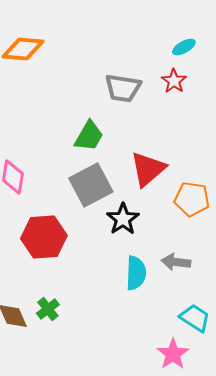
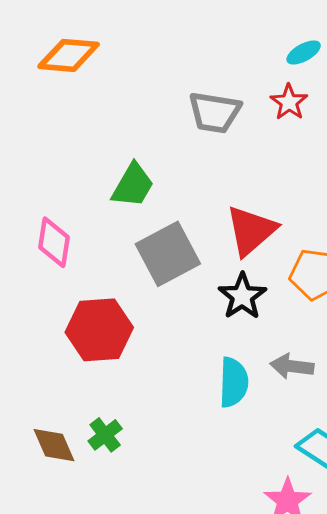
green trapezoid: (89, 136) -> (133, 185), moved
black star: (123, 219) -> (242, 296), moved

